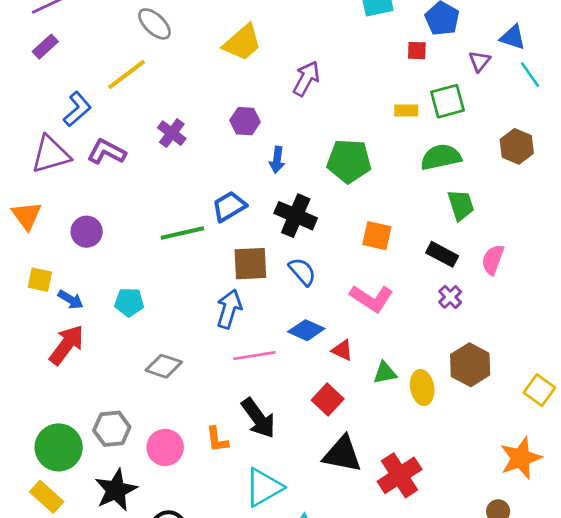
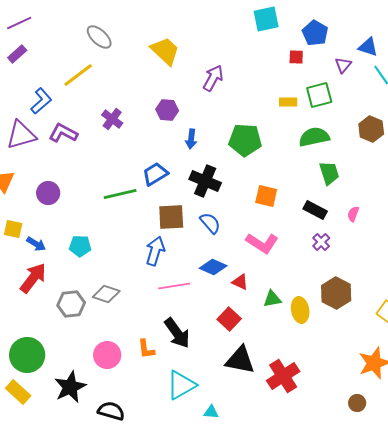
yellow trapezoid: (242, 43) -> (165, 51), turned -96
pink semicircle: (493, 260) -> (353, 214), size x0.7
gray hexagon: (112, 429) -> (71, 304), moved

